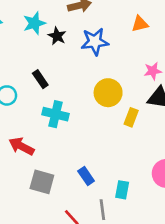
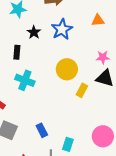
black star: (57, 36) -> (34, 32), moved
blue star: (95, 42) -> (62, 29), turned -30
black rectangle: (40, 79) -> (17, 52), turned 32

